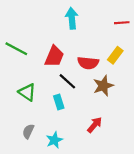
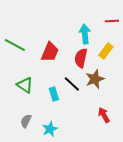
cyan arrow: (72, 18) -> (85, 34), moved
red semicircle: (88, 63) -> (81, 58), turned 96
black line: (67, 81) -> (72, 84), moved
red arrow: (95, 125) -> (104, 115), moved, turned -70

